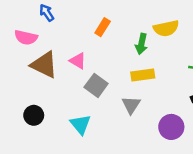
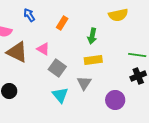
blue arrow: (47, 13) -> (29, 15), moved
yellow semicircle: (166, 28) -> (118, 15), moved
cyan triangle: (80, 124) -> (60, 95), moved

